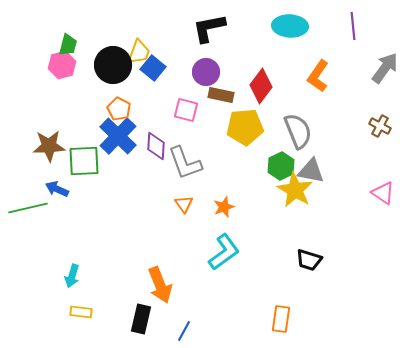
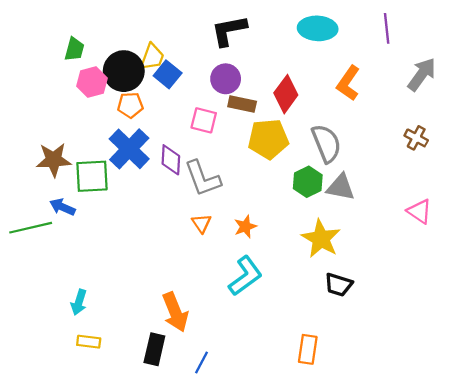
pink hexagon: (62, 65) -> (92, 82), moved
orange pentagon: (119, 109) -> (130, 105), moved, turned -30
yellow star: (295, 190) -> (321, 239), moved

